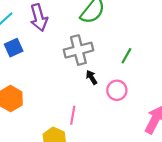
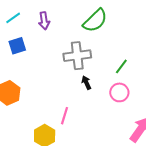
purple arrow: (39, 18) -> (44, 21), size x0.7
pink circle: (117, 90) -> (119, 92), moved

